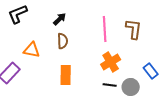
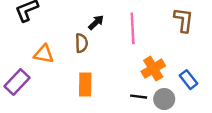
black arrow: (60, 19) -> (96, 22), moved
brown L-shape: (134, 29) -> (184, 20), moved
orange cross: (111, 62) -> (153, 69), moved

